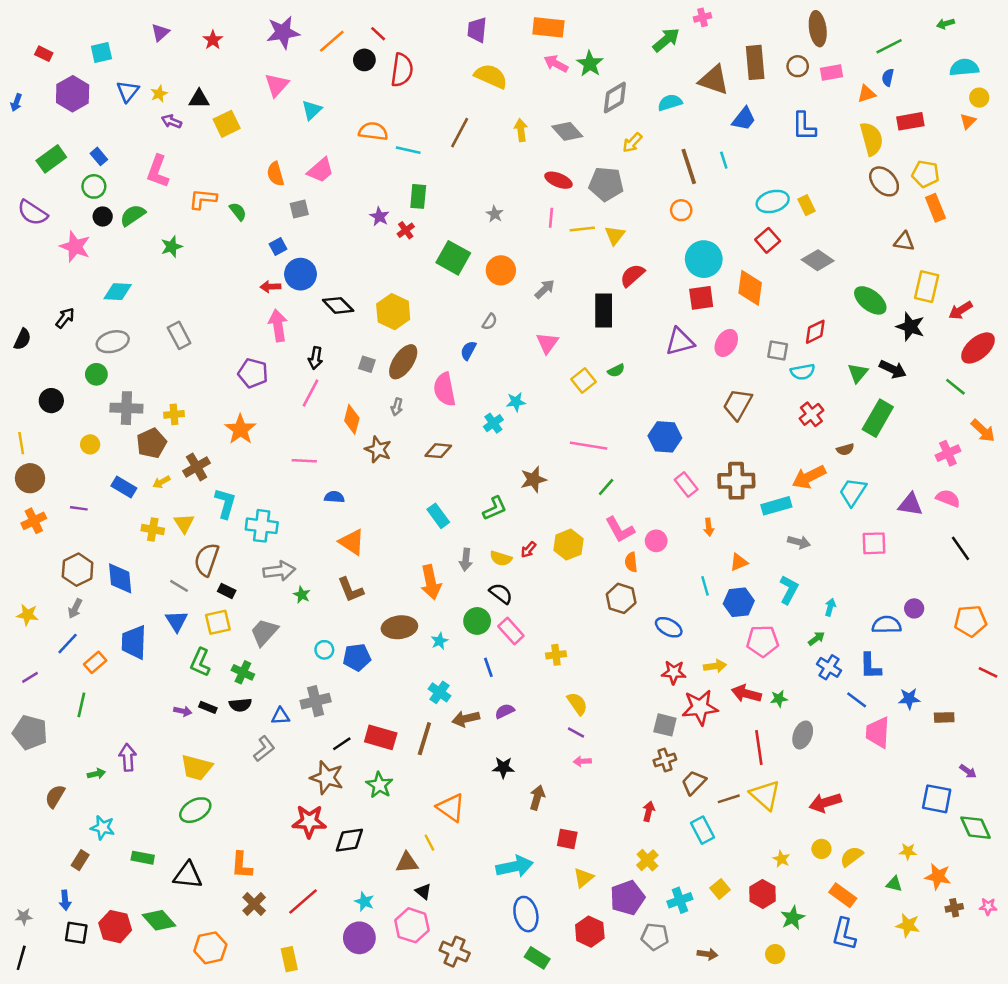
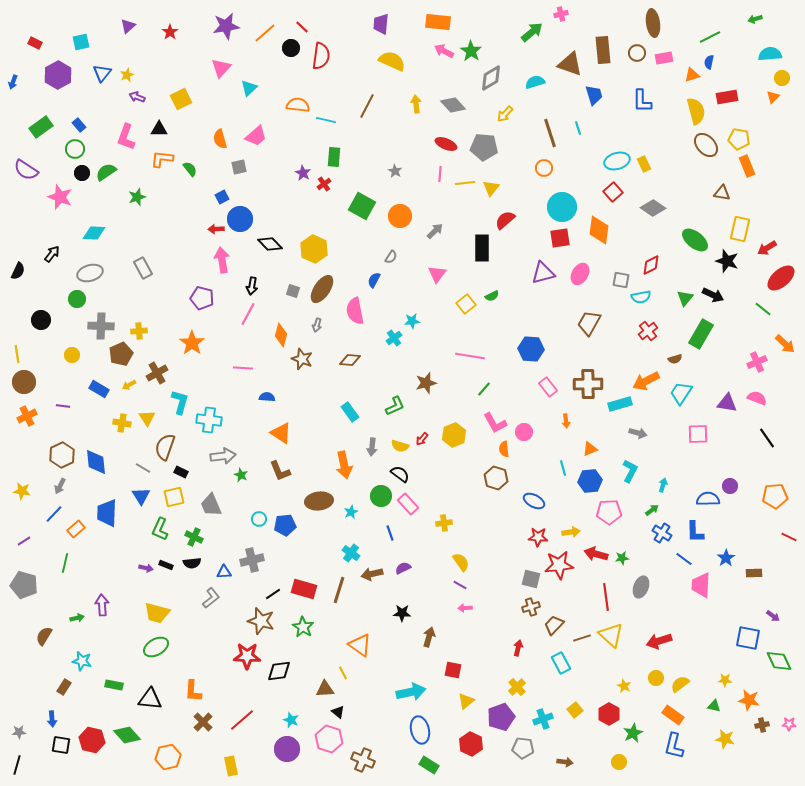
black triangle: (199, 99) -> (159, 129), moved
blue trapezoid: (744, 119) -> (594, 95), turned -55
gray trapezoid: (264, 632) -> (211, 505), turned -65
blue star: (909, 699) -> (726, 558), turned -30

